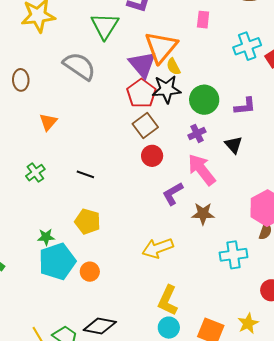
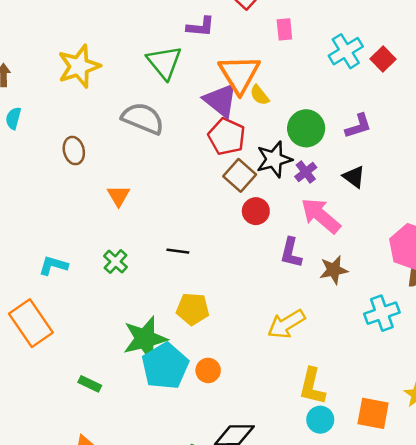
black star: (167, 89) -> (274, 159), moved
purple L-shape: (173, 194) -> (291, 253), turned -35
green star: (46, 237) -> (145, 339), size x2.0

